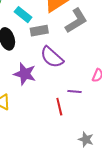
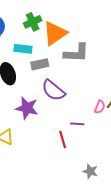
cyan rectangle: (23, 15) -> (23, 49), turned -30
gray L-shape: (76, 21) -> (76, 53), turned 36

